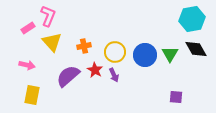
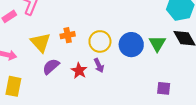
yellow triangle: (52, 42) -> (41, 42), moved
red star: (95, 70) -> (79, 71), moved
purple semicircle: (68, 76) -> (51, 66), size x0.7

